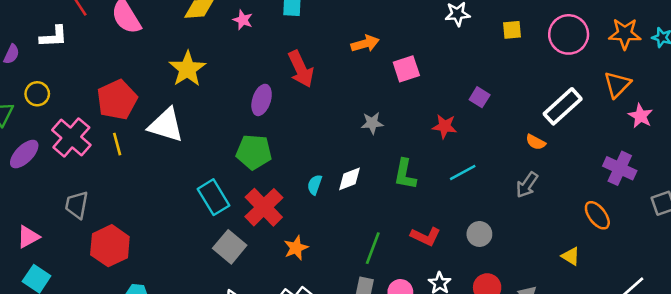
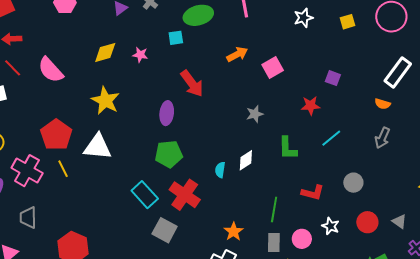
gray trapezoid: (77, 205) -> (28, 218), moved
orange star: (296, 248) -> (234, 232), moved

